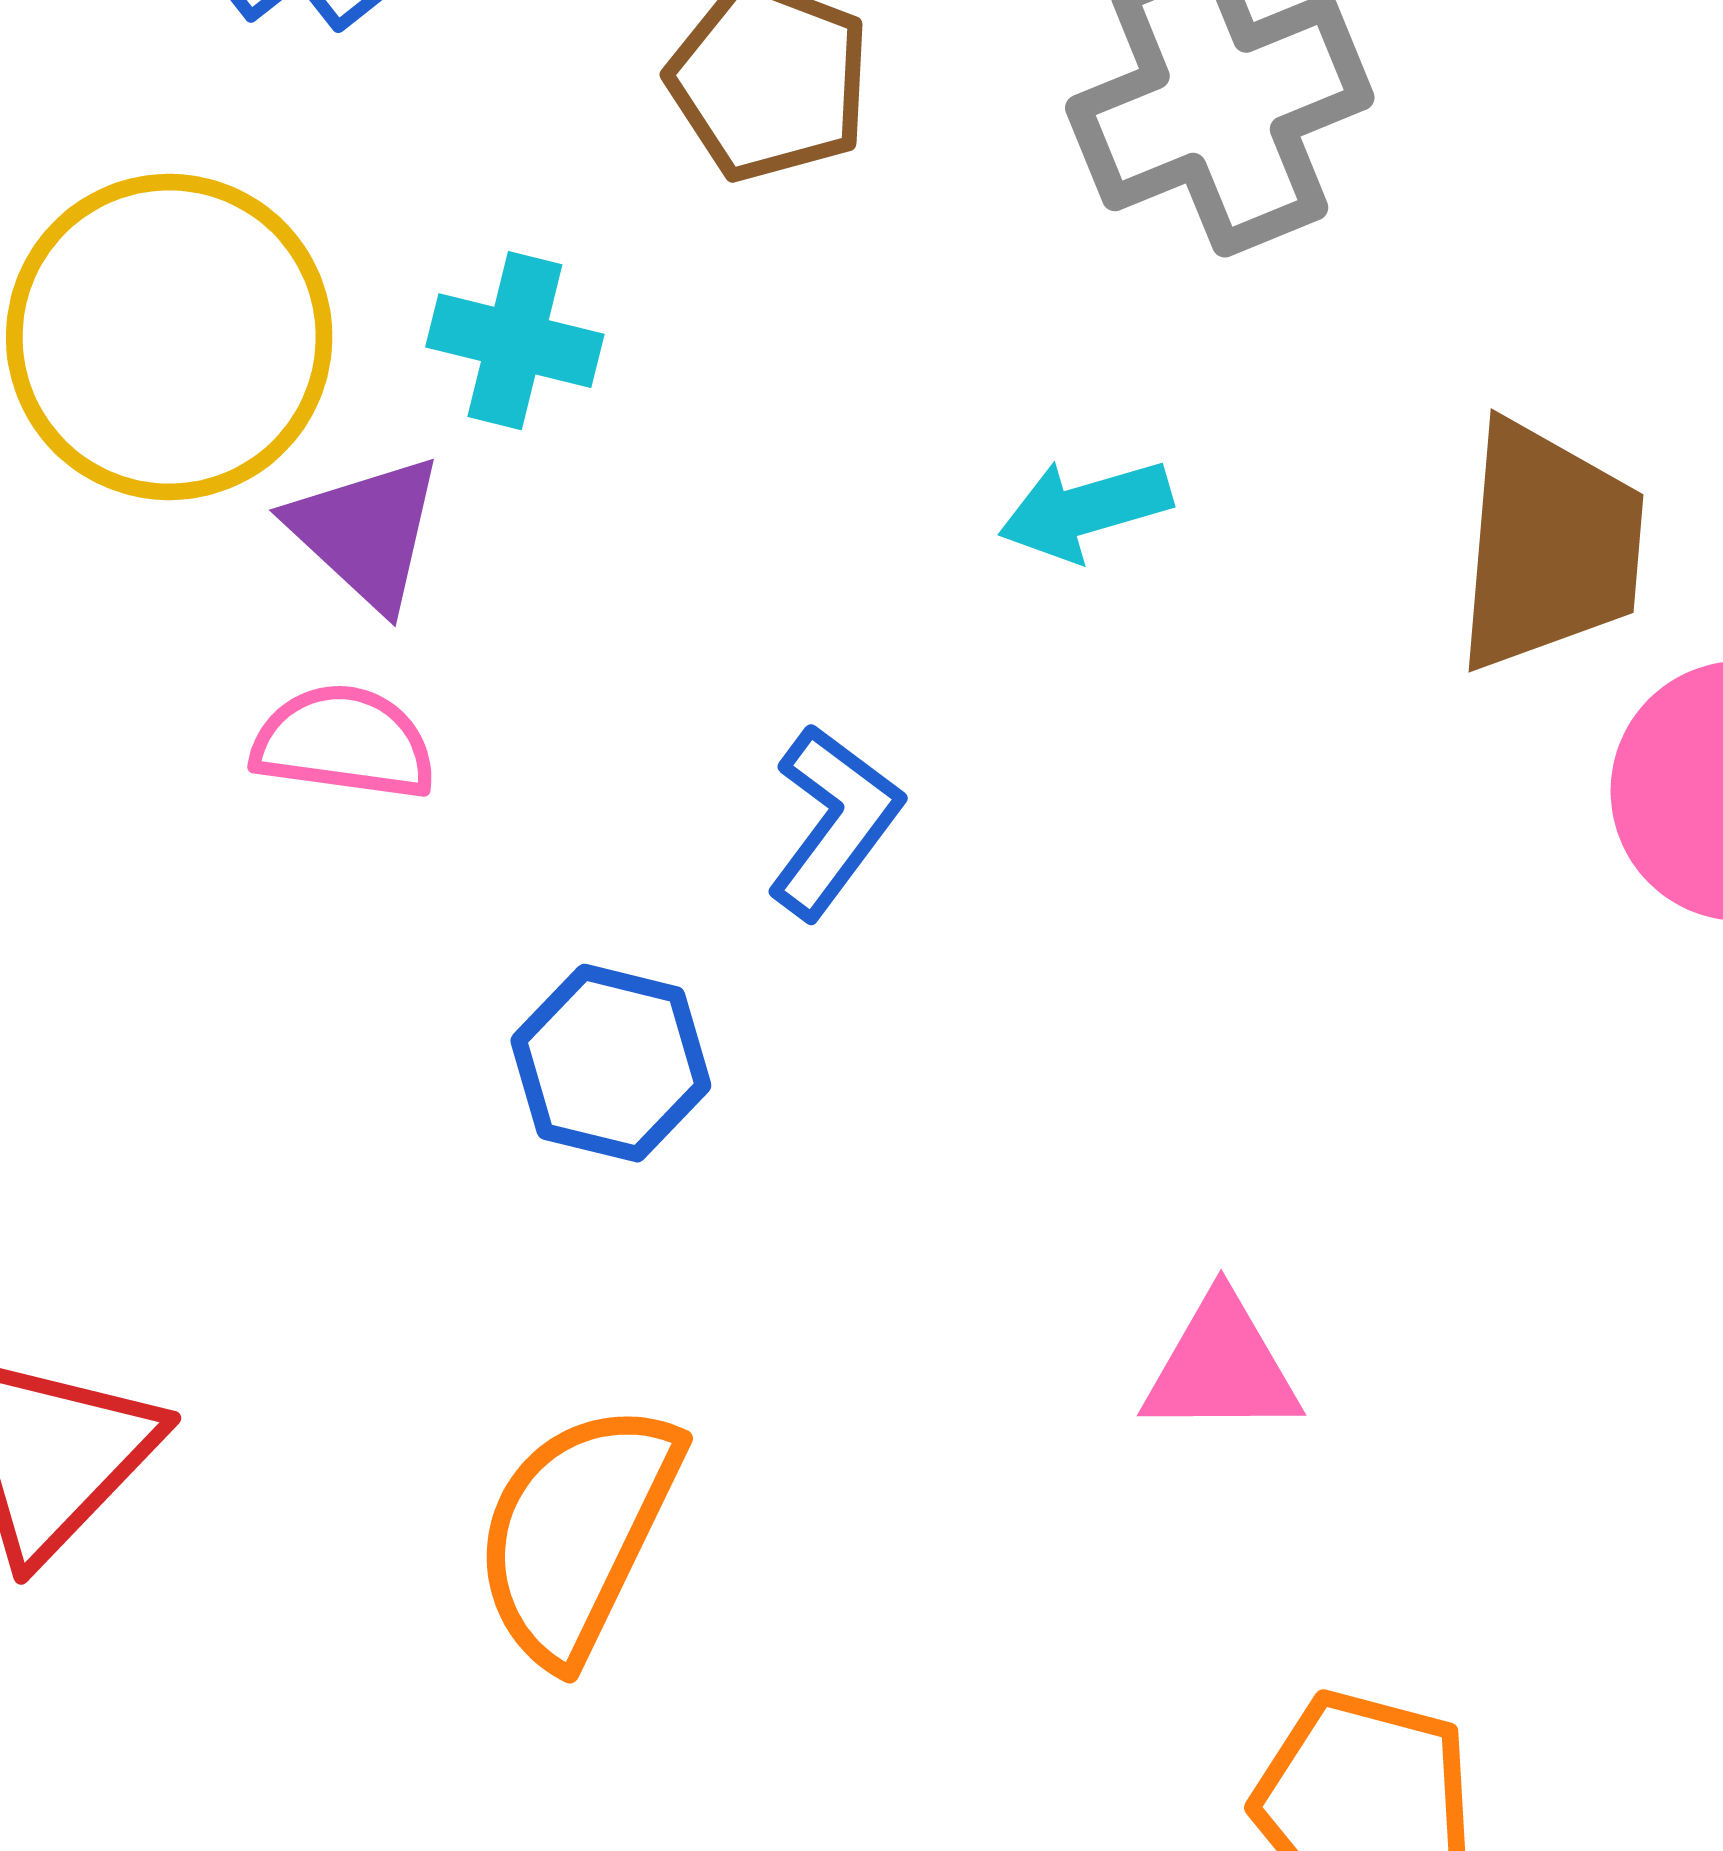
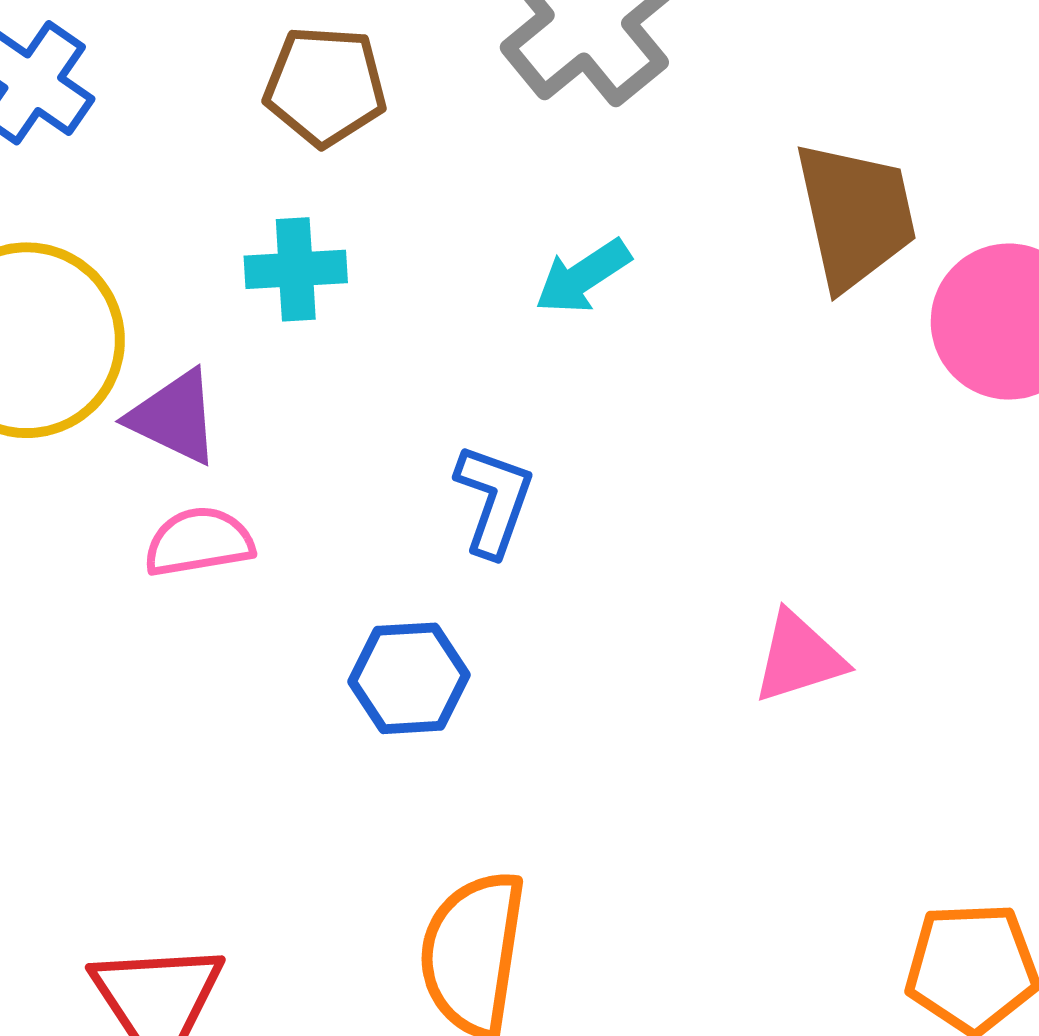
cyan cross: (515, 341) -> (296, 269), moved
pink triangle: (1221, 1367) -> (799, 657), moved

